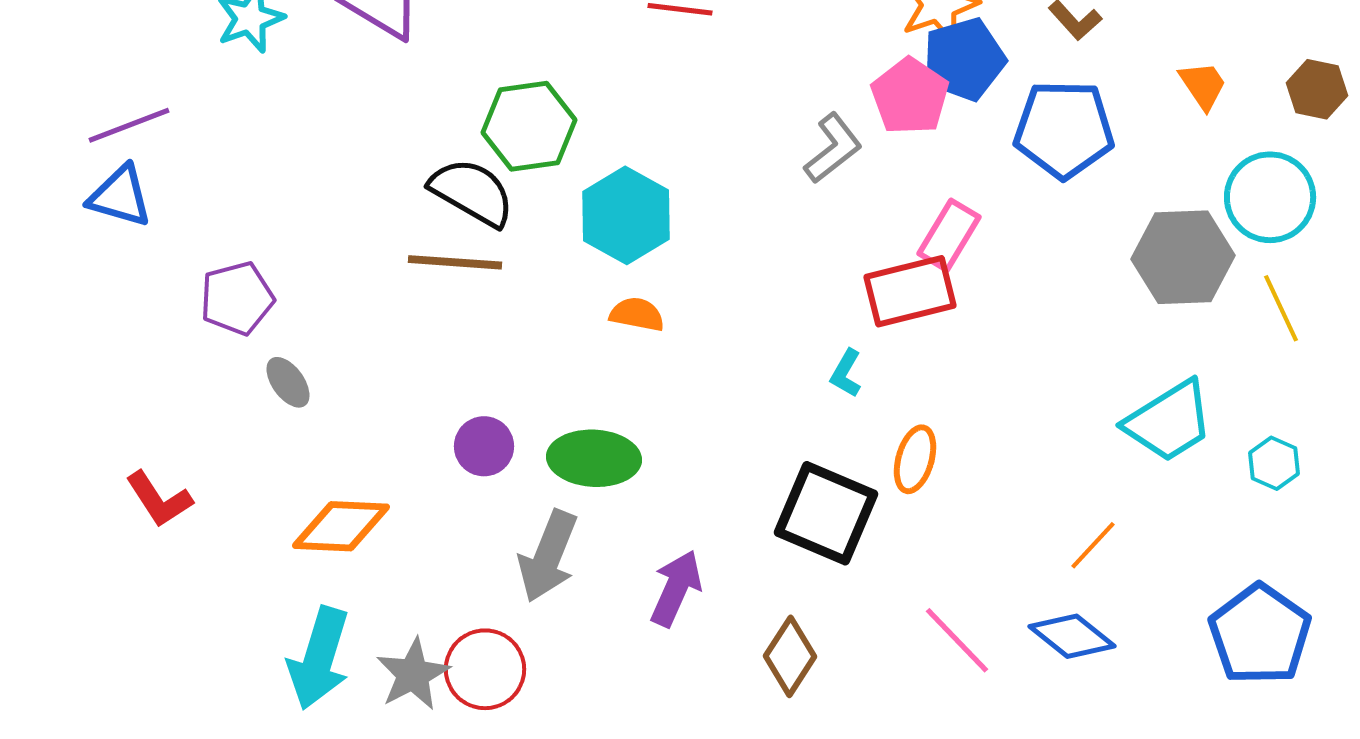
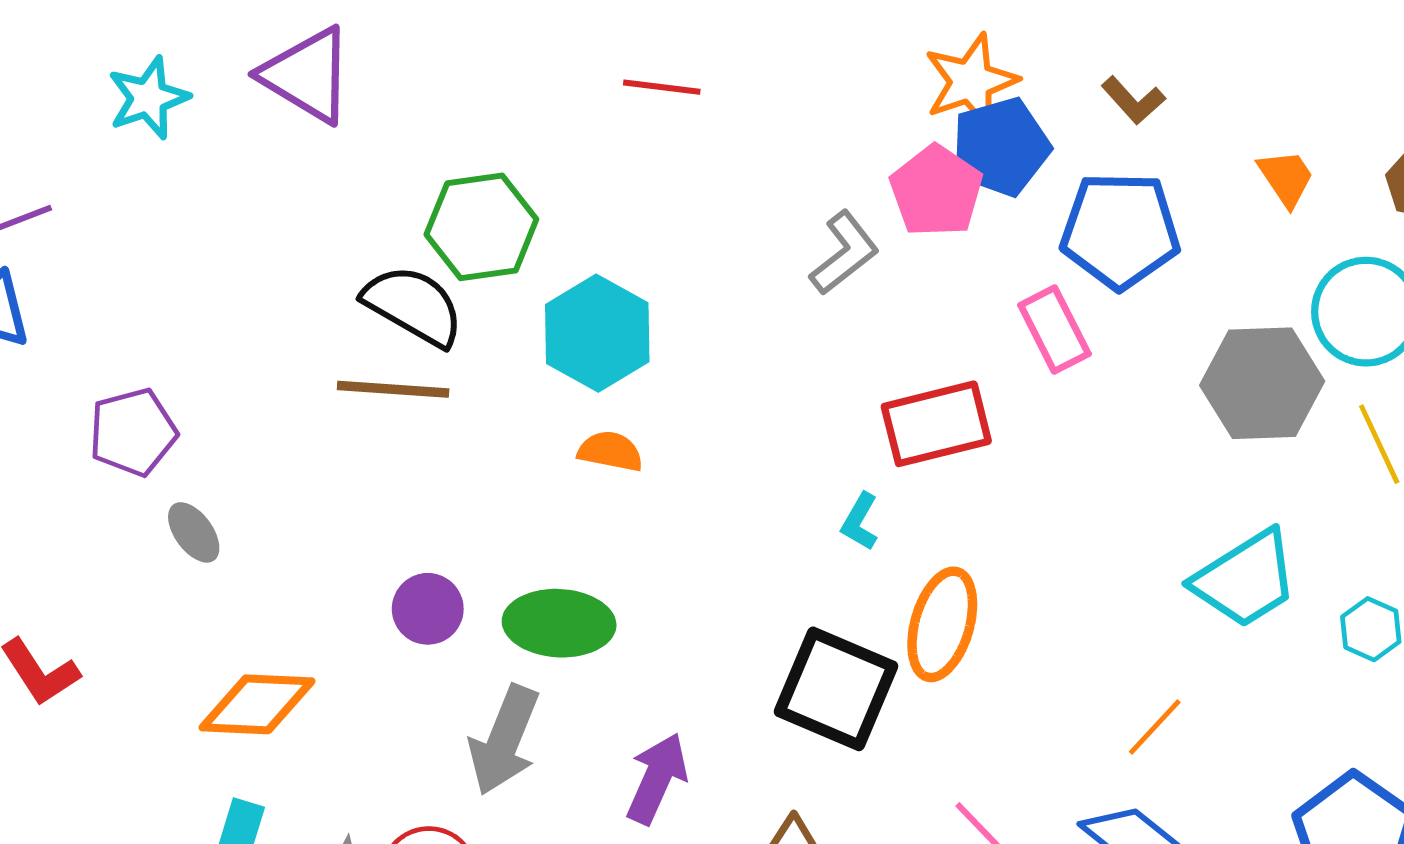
pink rectangle: (949, 235) -> (1054, 329), moved, turned -58
orange ellipse: (915, 459) -> (942, 624), size x1.4

